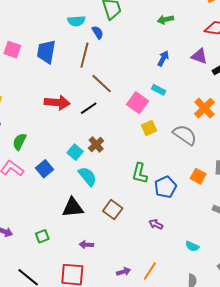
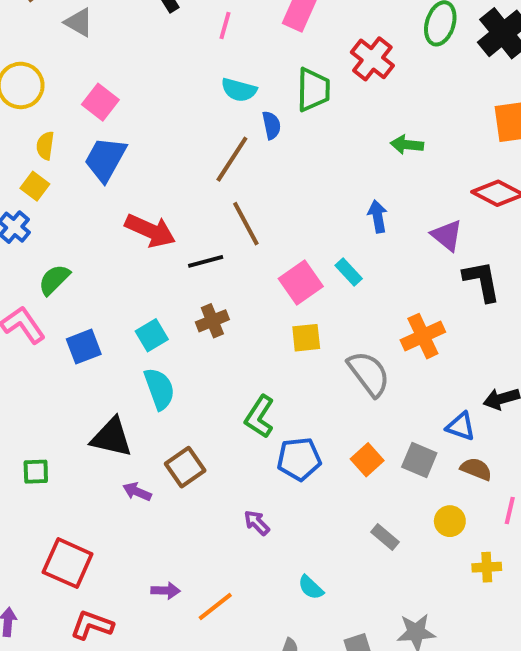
blue trapezoid: (46, 52) -> (105, 159), moved
blue arrow: (163, 58) -> (378, 216), turned -56
brown cross: (96, 144) -> (212, 321), moved
purple arrow: (86, 245) -> (137, 492), moved

